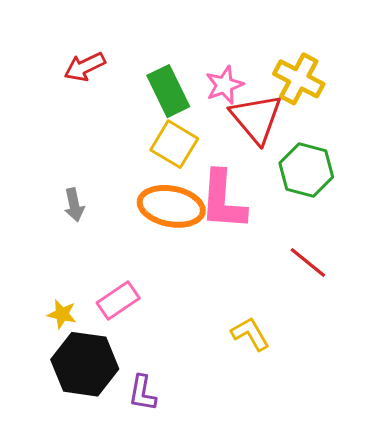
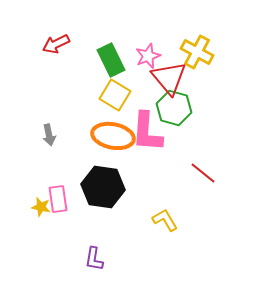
green hexagon: (306, 170) -> (174, 108), moved
pink rectangle: (118, 300) -> (58, 199), moved, turned -64
black hexagon: (85, 364) -> (103, 187), moved

